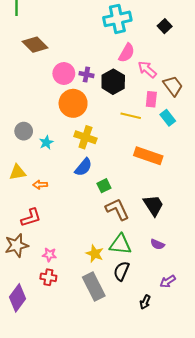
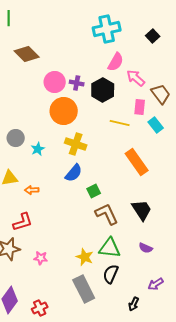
orange rectangle: (148, 156) -> (137, 162), turned 36
red cross: (48, 277) -> (40, 308), moved, turned -35

